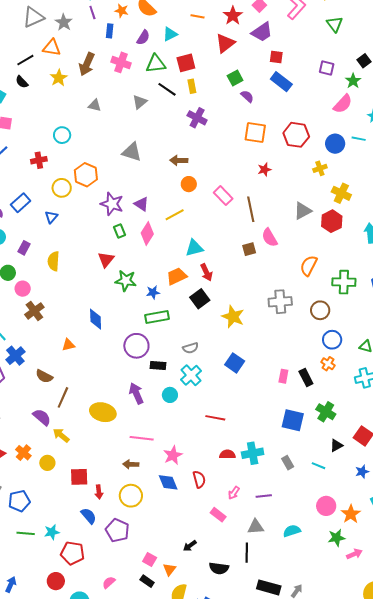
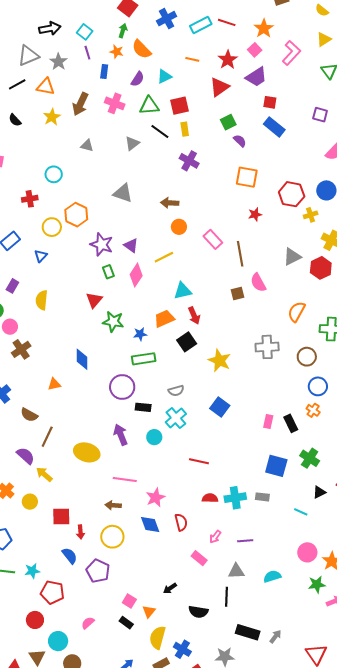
black line: (25, 60) -> (17, 84), moved
red hexagon: (296, 135) -> (292, 194), moved
gray rectangle: (288, 463) -> (262, 497), moved, turned -56

